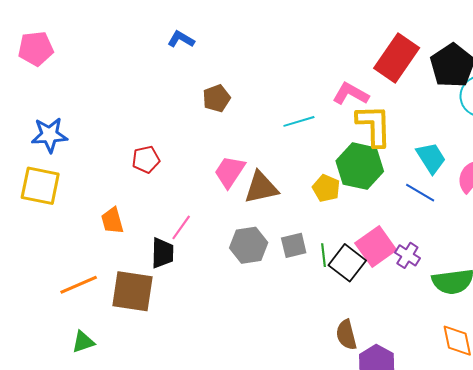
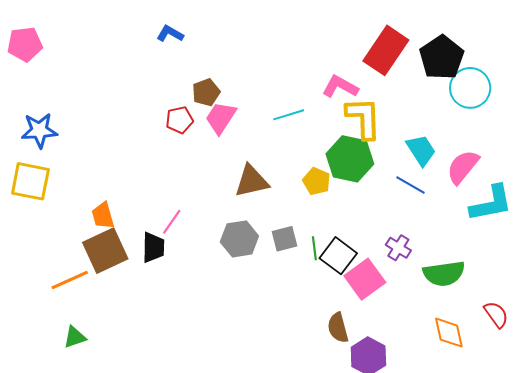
red pentagon: (146, 159) -> (180, 120), moved
pink trapezoid: (230, 172) -> (221, 118), moved
pink square: (376, 247) -> (365, 279), moved
brown square: (132, 291) -> (105, 251), moved, turned -33

